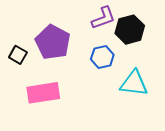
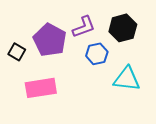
purple L-shape: (103, 18) -> (84, 27), moved

